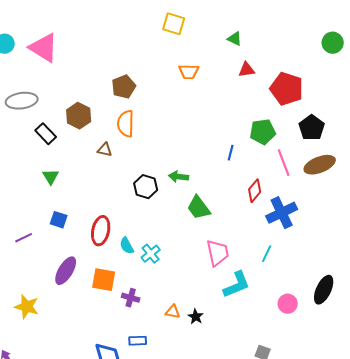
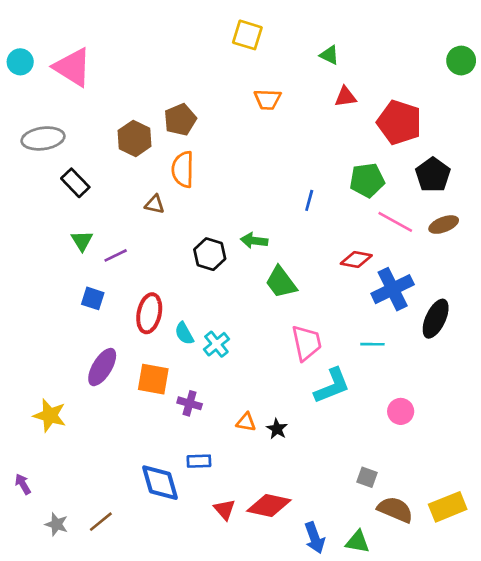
brown hexagon: (79, 116) -> (134, 138), moved
blue line: (231, 153) -> (309, 200), moved
pink line: (284, 163) -> (395, 222), turned -40
brown ellipse: (320, 165) -> (444, 225), size x0.7
red diamond: (255, 191) -> (356, 259), turned 60
purple line: (24, 238) -> (116, 255), moved
cyan line: (267, 254) -> (372, 344), turned 66
black ellipse: (324, 290) -> (436, 319), moved

